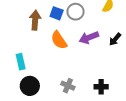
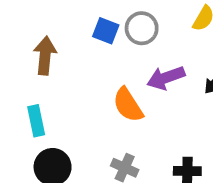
brown arrow: (35, 20) -> (45, 56), moved
orange semicircle: (59, 40) -> (128, 105), moved

